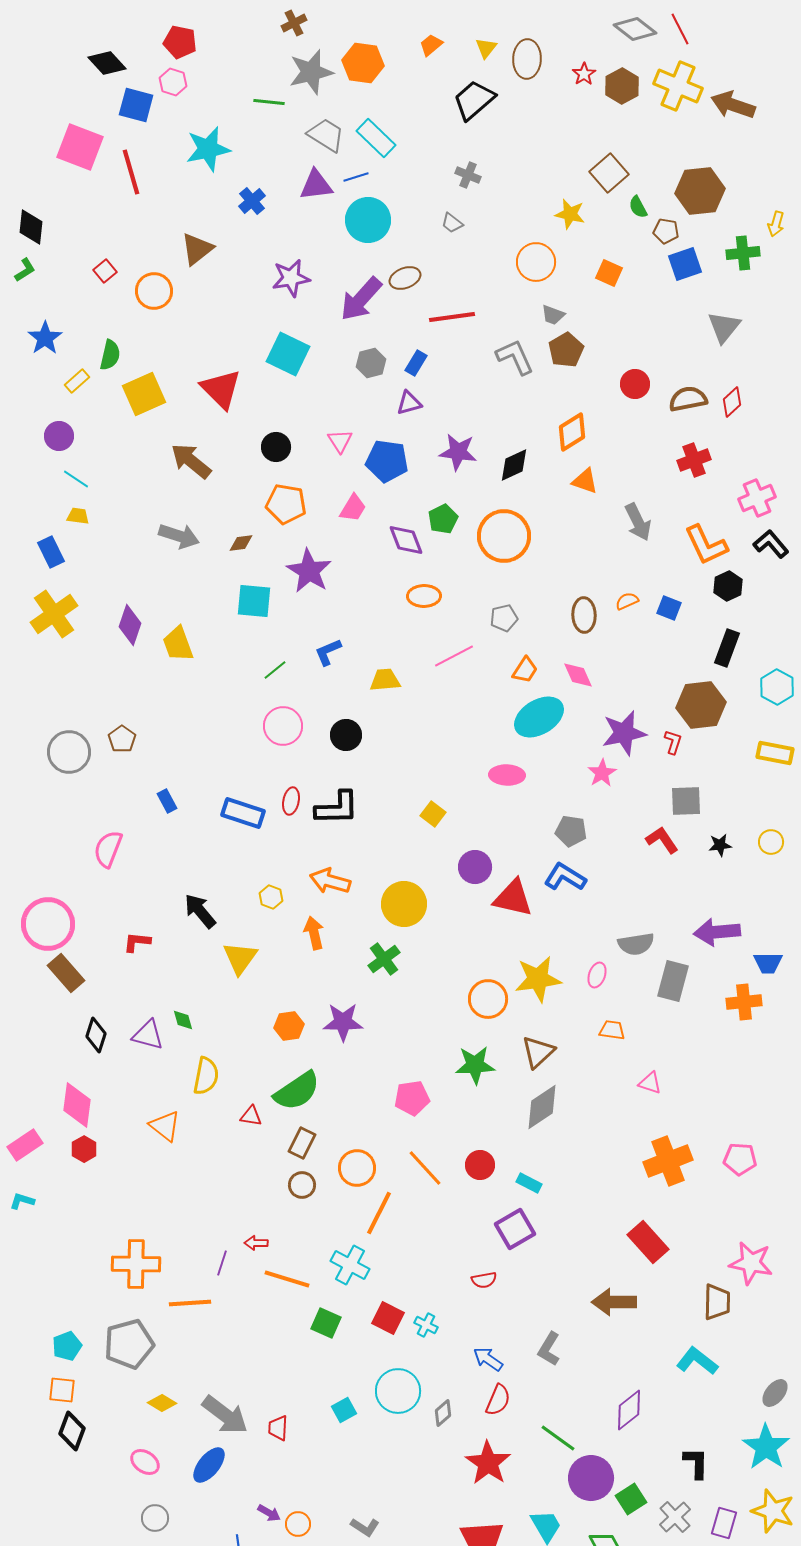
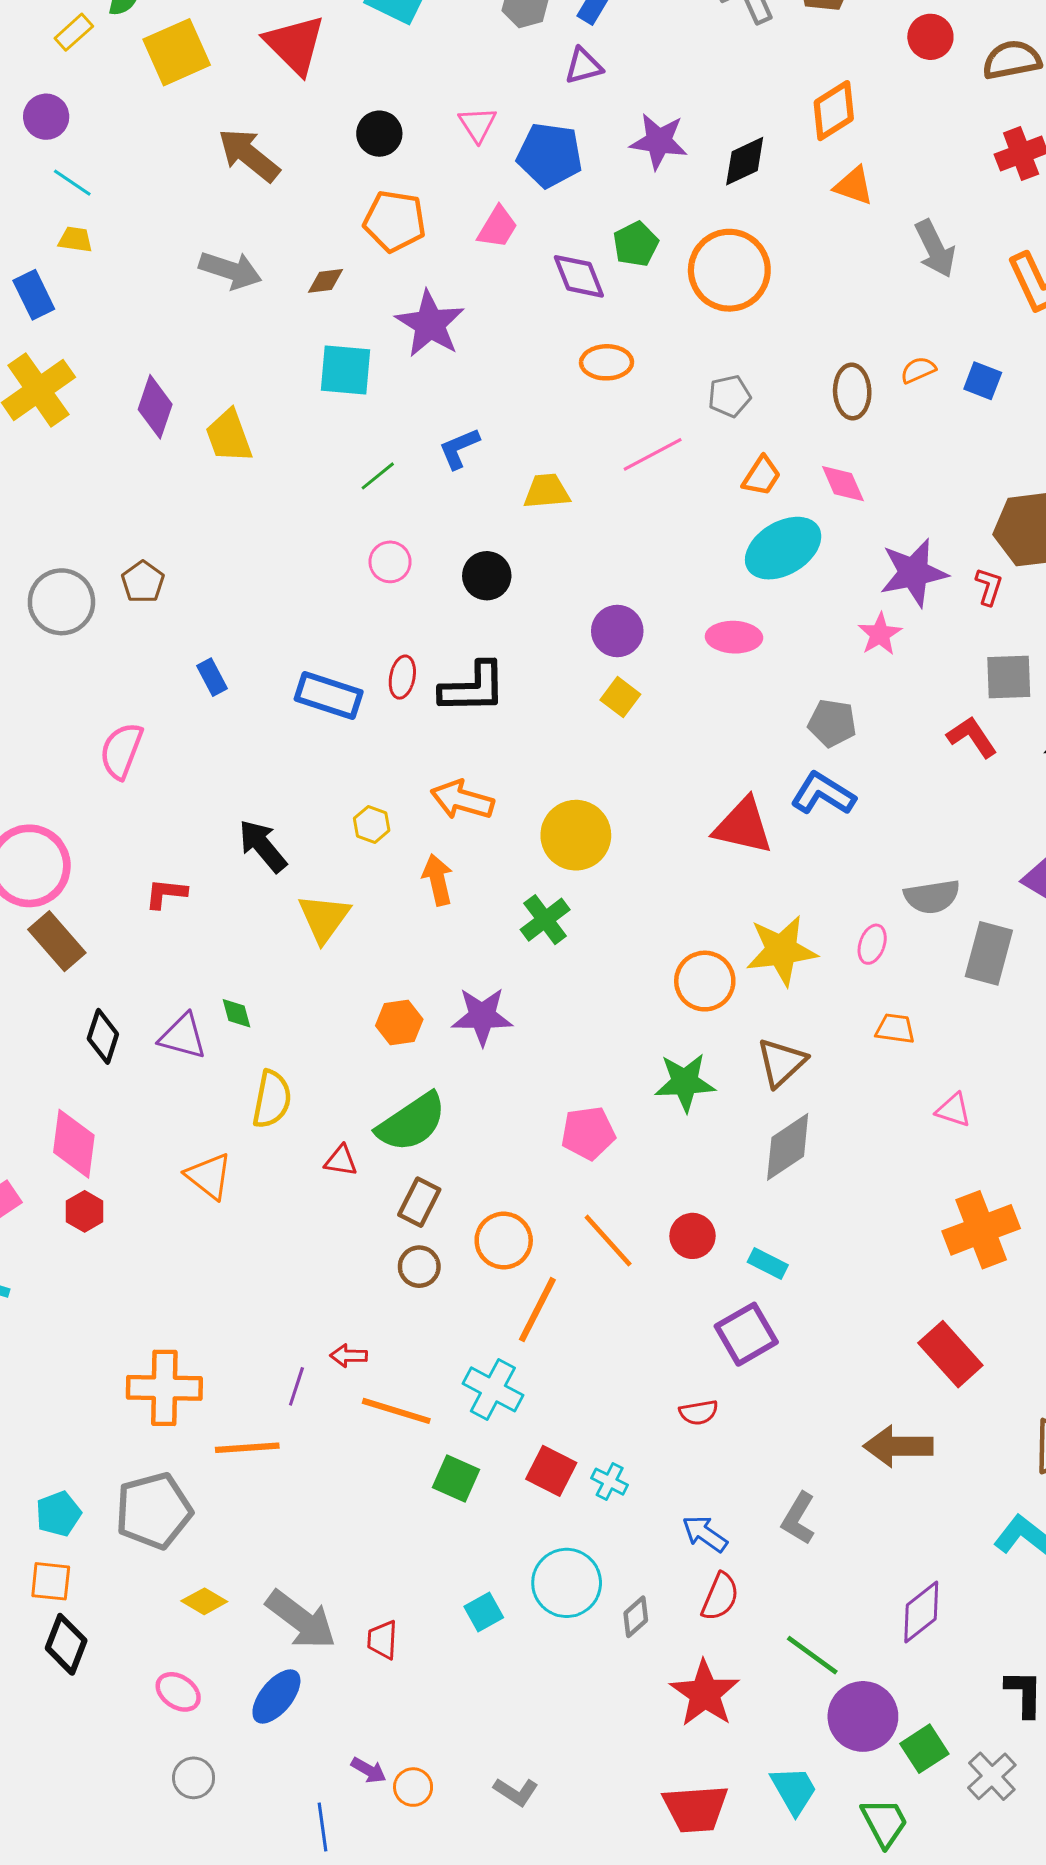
pink circle: (283, 726) -> (390, 562), size x0.7
purple circle: (475, 867) -> (617, 631), moved

